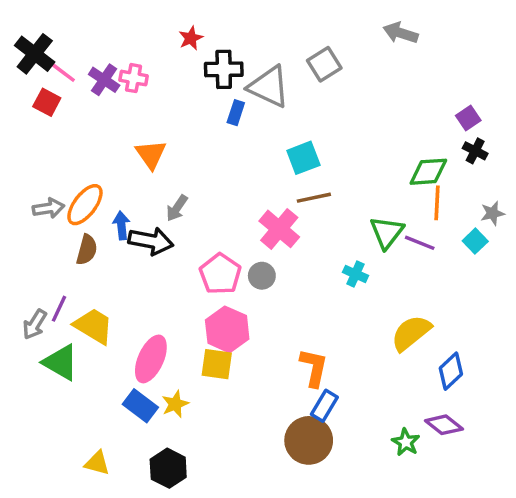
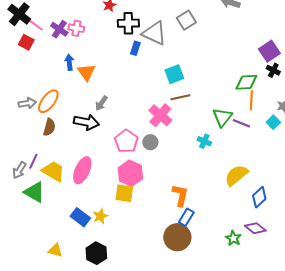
purple square: (468, 118) -> (269, 51), size x1.5
blue arrow: (121, 225) -> (69, 62), moved
pink ellipse: (151, 359) -> (82, 170), moved

